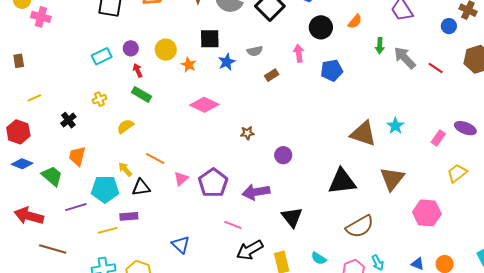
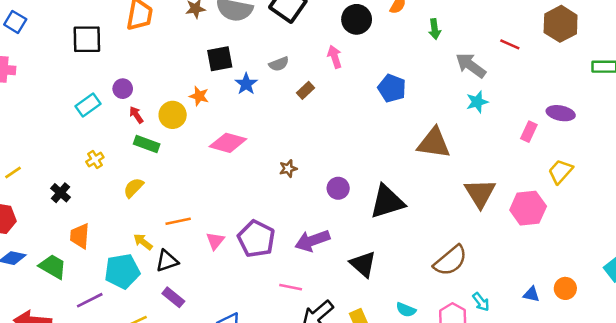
yellow circle: (166, 50) -> (173, 115), moved
gray arrow: (405, 58) -> (471, 65), moved
blue pentagon: (332, 70) -> (392, 88), moved, turned -30
cyan star: (395, 126) -> (477, 102), moved, turned 30
orange line: (155, 159) -> (178, 221), turned -30
black triangle: (342, 181) -> (387, 202), moved
pink hexagon: (427, 213) -> (528, 208), moved
purple rectangle: (129, 216) -> (173, 297), moved, turned 54

